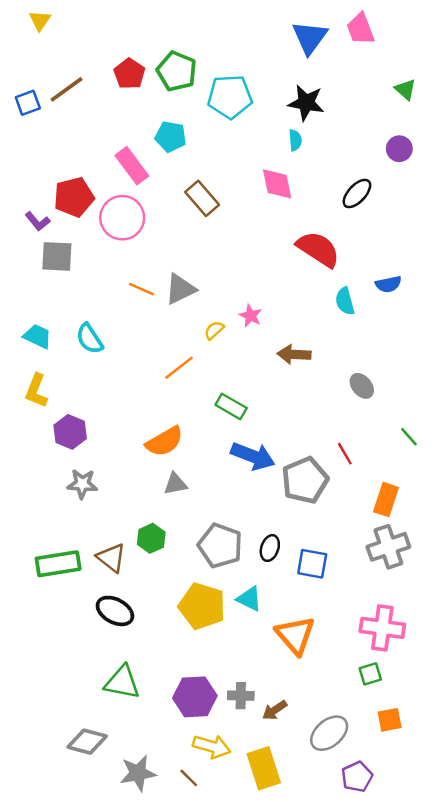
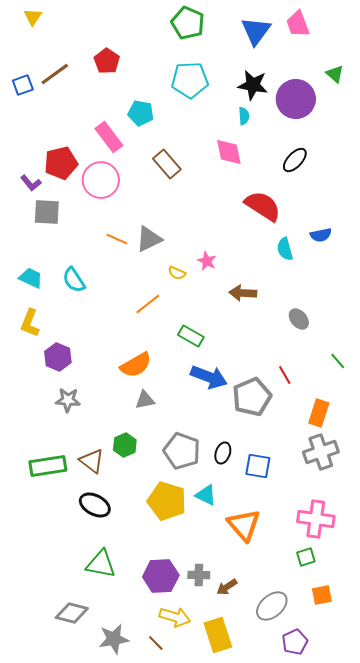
green pentagon: (177, 71) -> (188, 23), moved
purple circle: (399, 149) -> (296, 99), moved, size x1.8
yellow semicircle: (214, 330) -> (177, 273), turned -114

